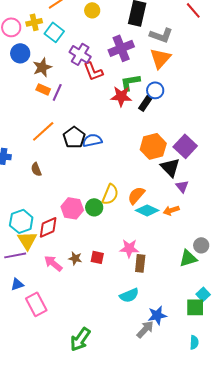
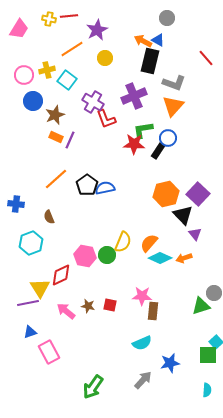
cyan hexagon: (21, 221) -> (31, 243), moved
gray arrow: (145, 329) -> (143, 380), moved

